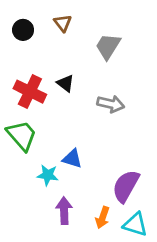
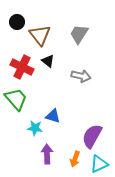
brown triangle: (63, 23) -> (40, 35), moved, size x1.6
cyan triangle: (135, 224) -> (99, 164), turned -42

